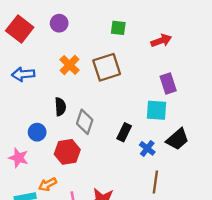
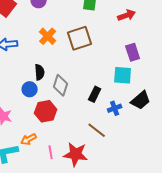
blue circle: (37, 132) -> (30, 89), moved
blue cross: (147, 148) -> (115, 108), turned 32
brown line: (155, 182) -> (97, 130), moved, turned -60

